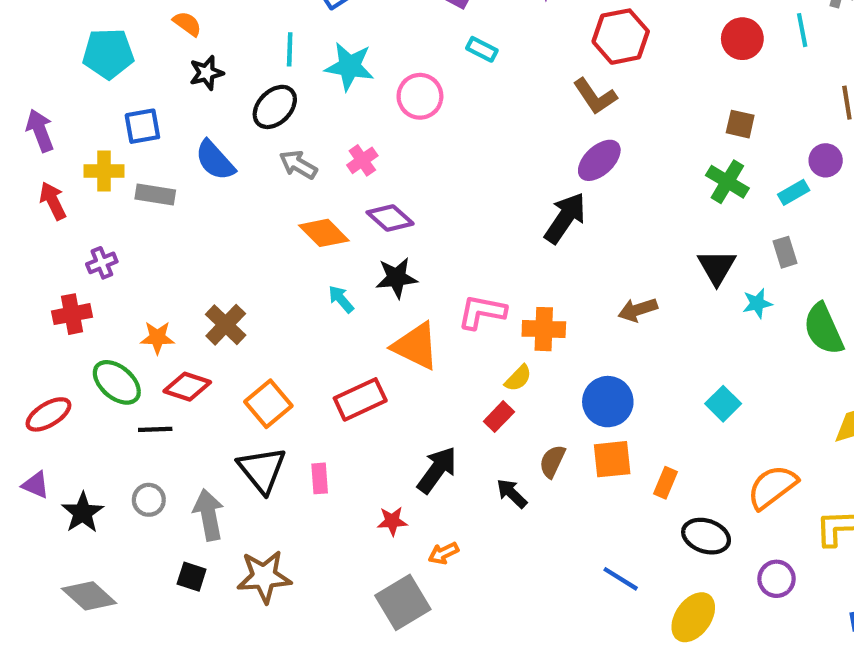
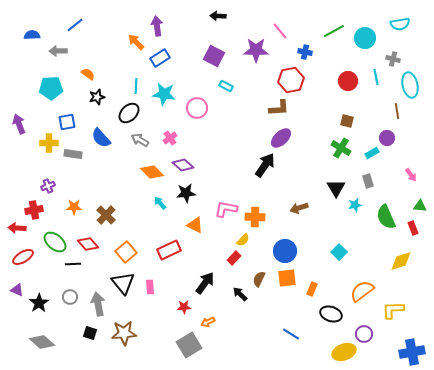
brown L-shape: (595, 96) -> (279, 108), turned -60
red arrow: (53, 201) -> (17, 228), moved, turned -60
orange star: (157, 338) -> (74, 207), moved
orange triangle: (416, 346) -> (195, 225), size x0.7
red diamond: (187, 387) -> (88, 244), turned 30
yellow ellipse: (693, 617) -> (344, 352), moved, turned 35

